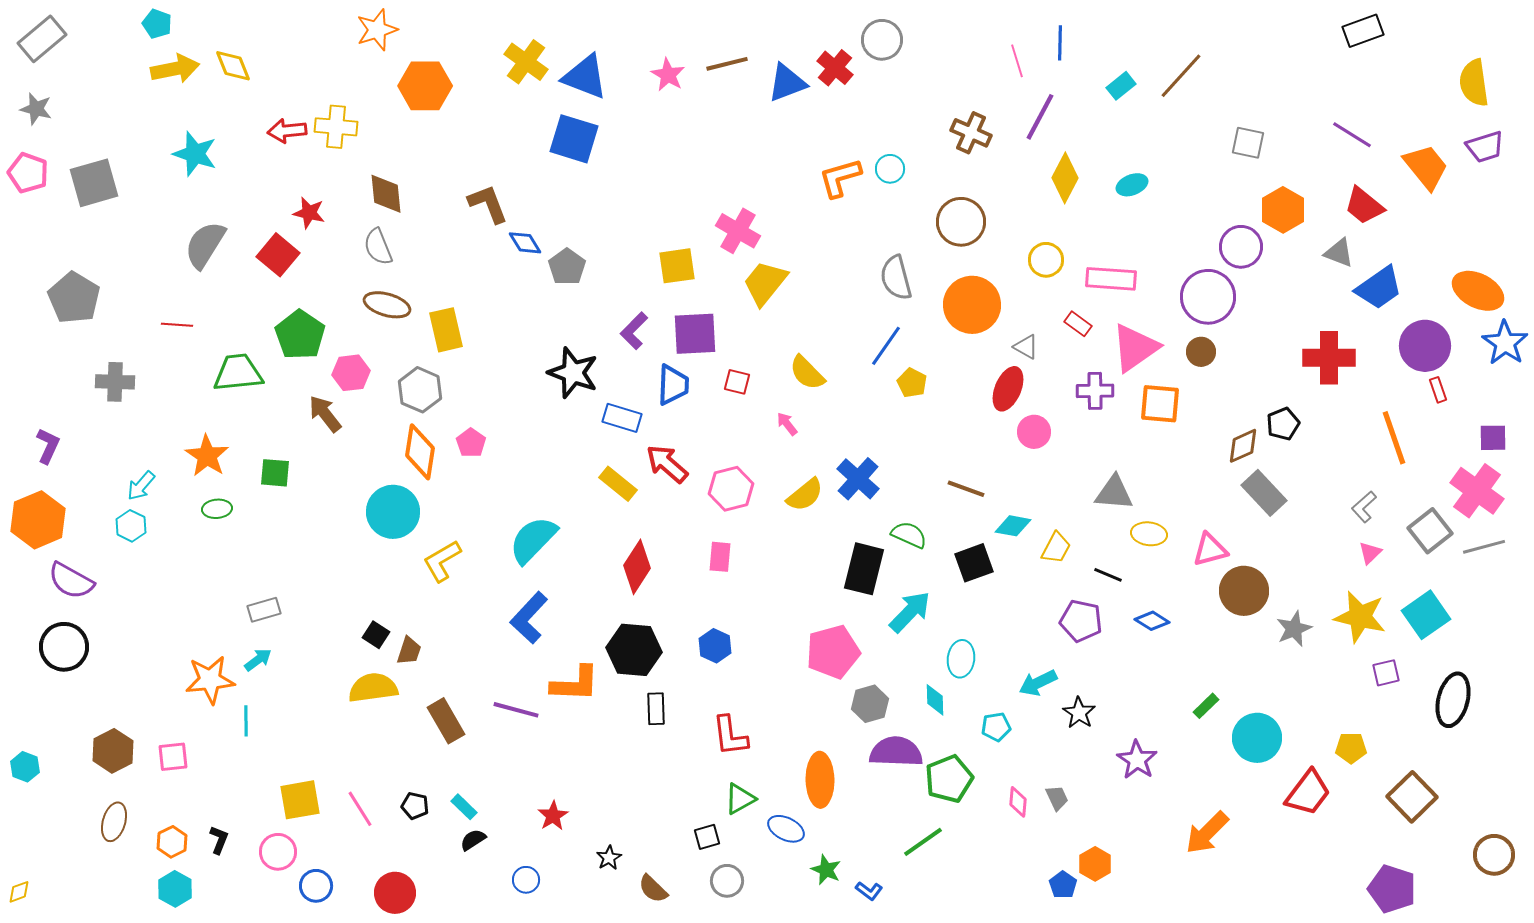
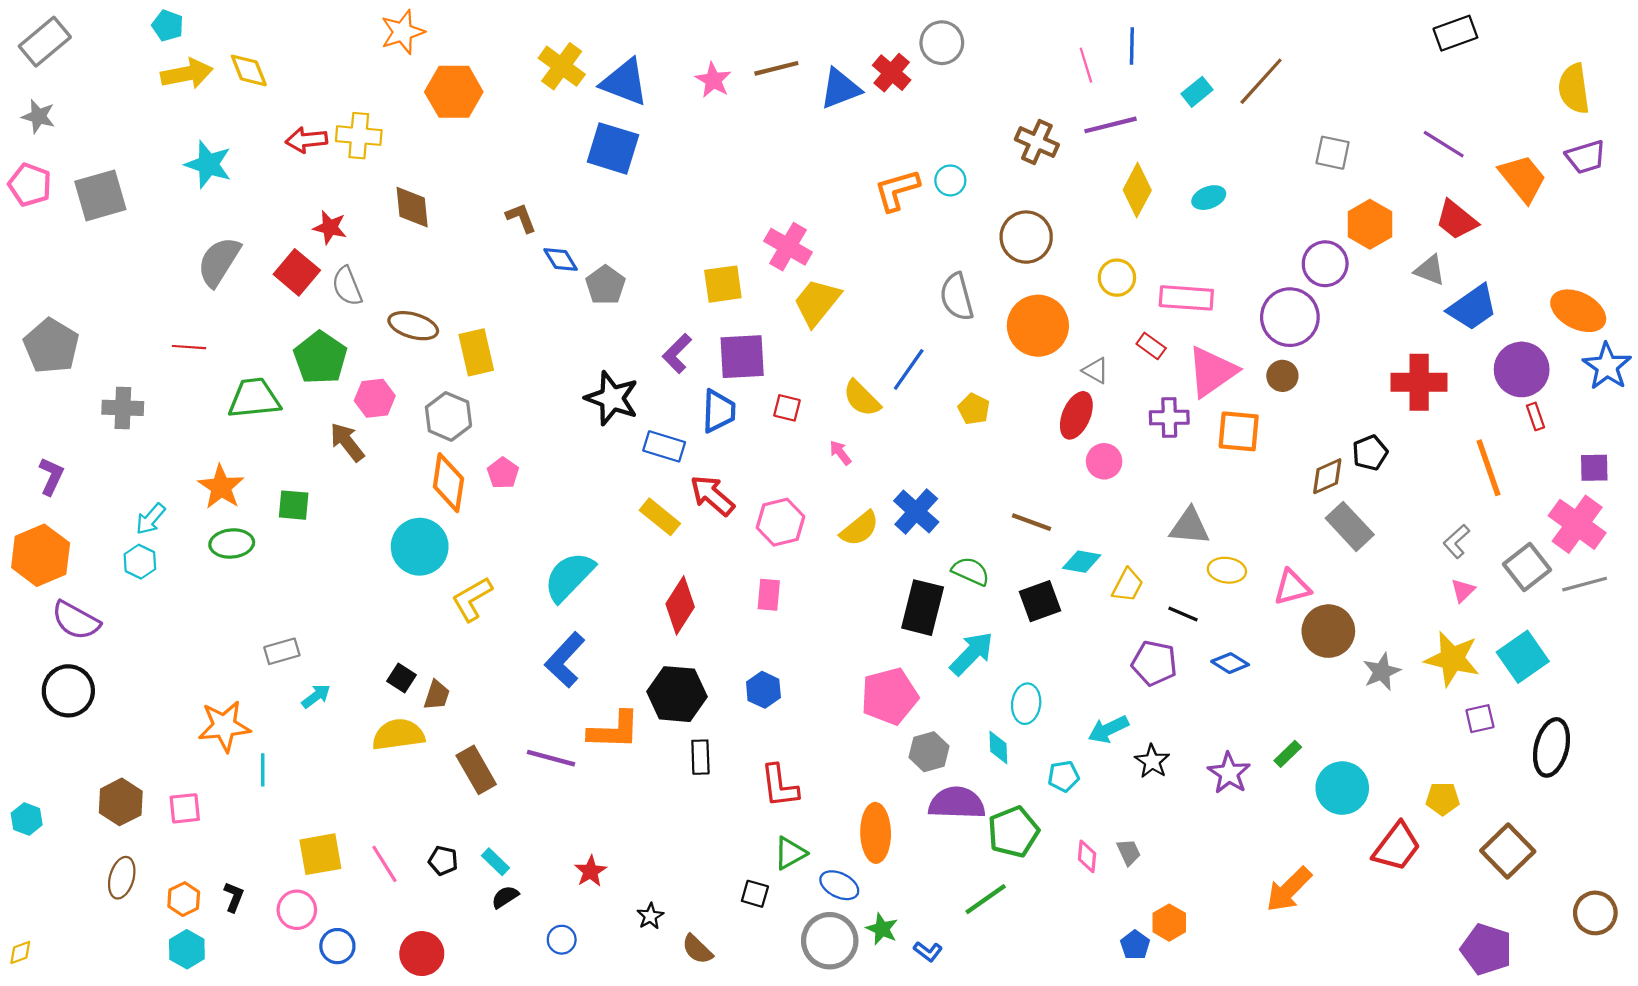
purple line: (1040, 117) -> (1111, 125), turned 48
brown L-shape: (488, 204) -> (521, 218), size x0.7
gray semicircle: (378, 247) -> (347, 286), moved
gray pentagon: (74, 298) -> (51, 346), moved
blue line: (886, 346) -> (909, 369), moved
green ellipse: (217, 509) -> (232, 544), size x1.4
cyan arrow: (258, 660) -> (316, 696), moved
purple star: (1137, 760) -> (1229, 773), moved
black square: (707, 837) -> (755, 894), turned 32
gray circle: (727, 881) -> (830, 941), moved, size x1.6

